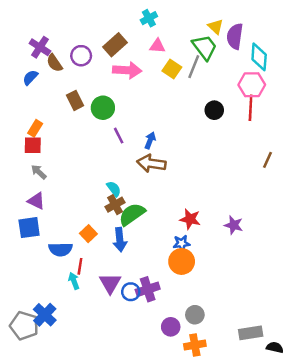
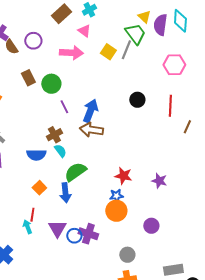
brown rectangle: (115, 45) -> (61, 14), moved
pink triangle: (157, 46) -> (84, 31), moved, turned 32
cyan diamond: (259, 57) -> (180, 21), moved
red line: (251, 108) -> (170, 106), moved
black circle: (214, 110) -> (137, 100), moved
blue arrow: (150, 140) -> (90, 111), size x1.6
brown cross: (115, 205) -> (54, 135), moved
blue semicircle: (61, 249) -> (36, 155), moved
purple cross: (148, 289) -> (88, 234), turned 36
purple circle: (171, 327) -> (151, 226), moved

